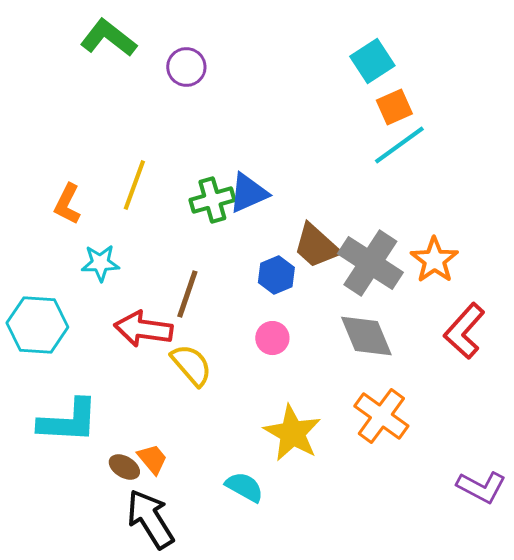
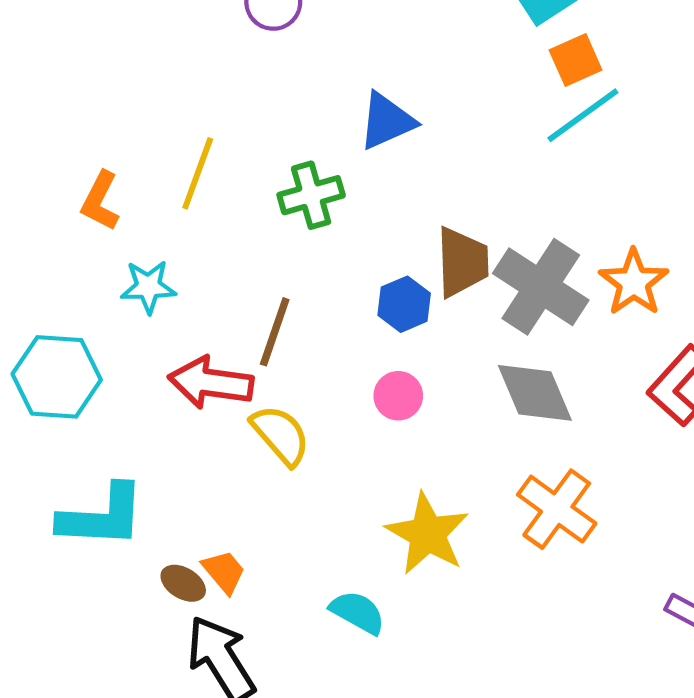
blue triangle: (248, 193) -> (387, 121), moved
brown trapezoid: (316, 246) -> (462, 262), turned -134

